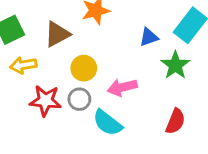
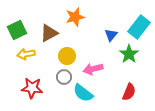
blue triangle: (149, 37) -> (111, 35), turned -32
red star: (45, 101) -> (32, 88), moved

